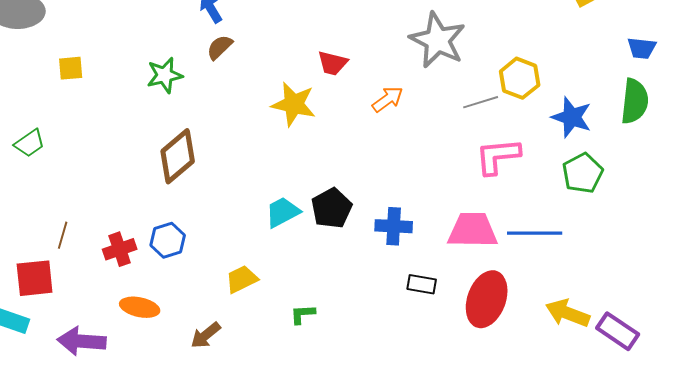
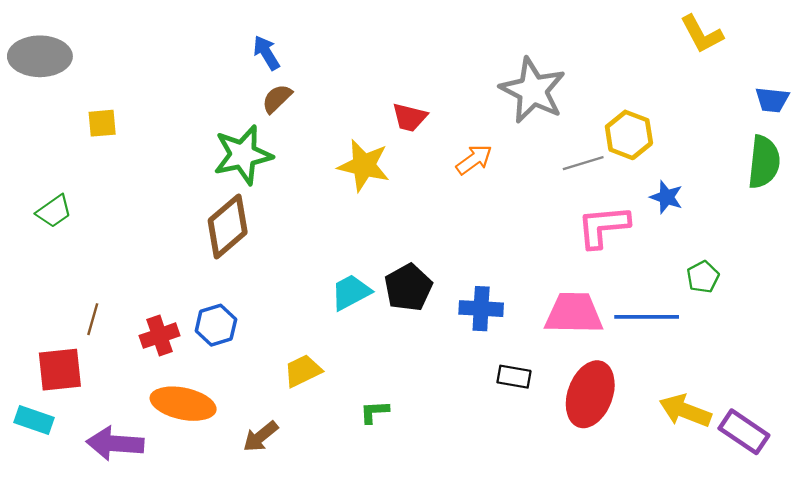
green star: (165, 75) -> (243, 155), moved, size x1.4
blue star: (572, 117) -> (666, 197), moved, size x0.7
green pentagon: (583, 173) -> (703, 277), moved, size x0.7
orange ellipse: (140, 307) -> (183, 404), size x1.4

